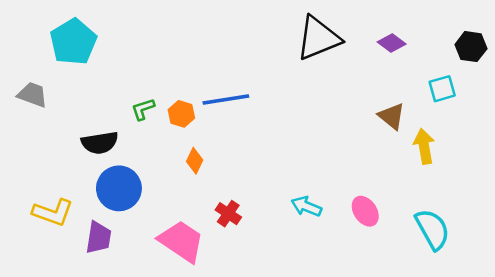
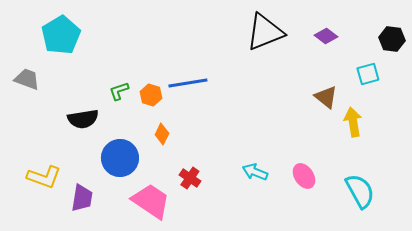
blue circle: (119, 188) -> (120, 158), moved

